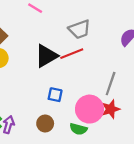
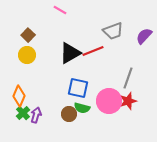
gray trapezoid: (80, 29) -> (113, 31), moved
blue square: (55, 95) -> (78, 88), size x1.5
green semicircle: (78, 129) -> (82, 108), moved

